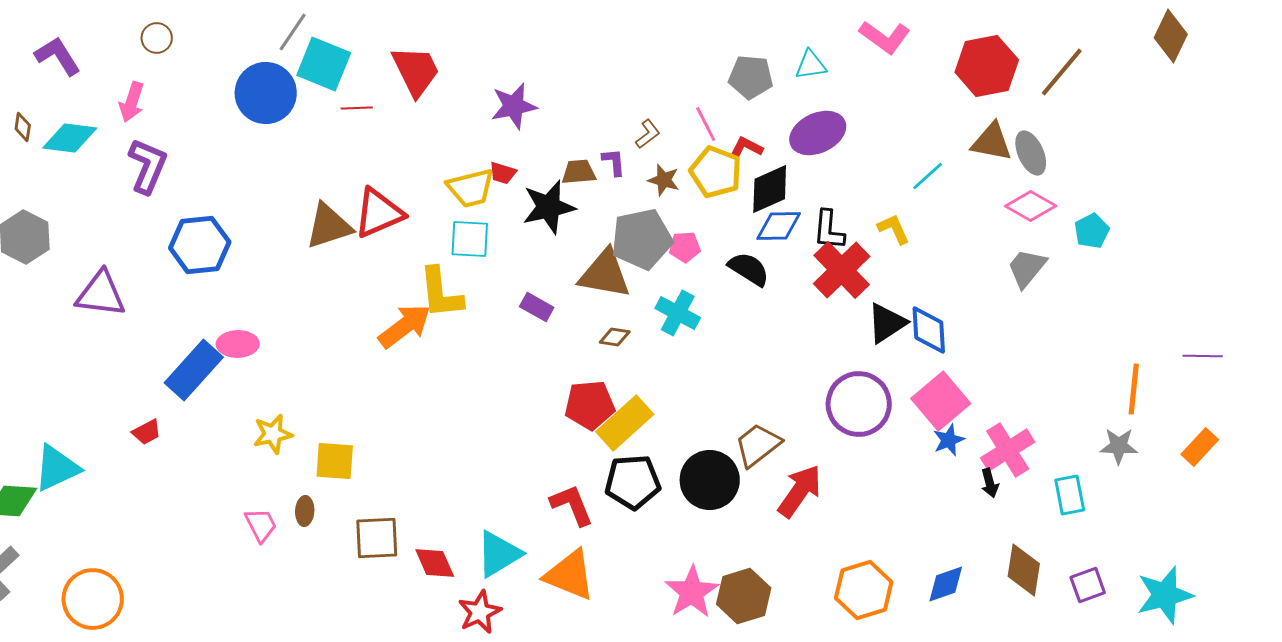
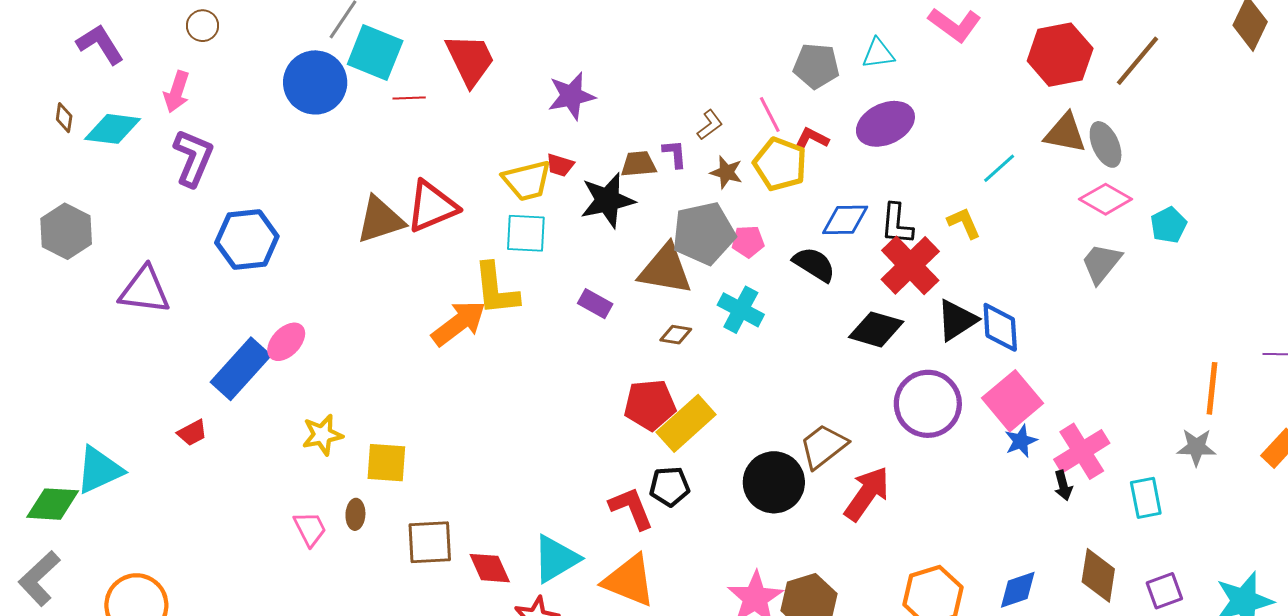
black diamond: (770, 189) -> (876, 329), moved, turned 40
pink ellipse: (238, 344) -> (286, 342), turned -45
black pentagon: (633, 482) -> (670, 486), moved, size x0.7

